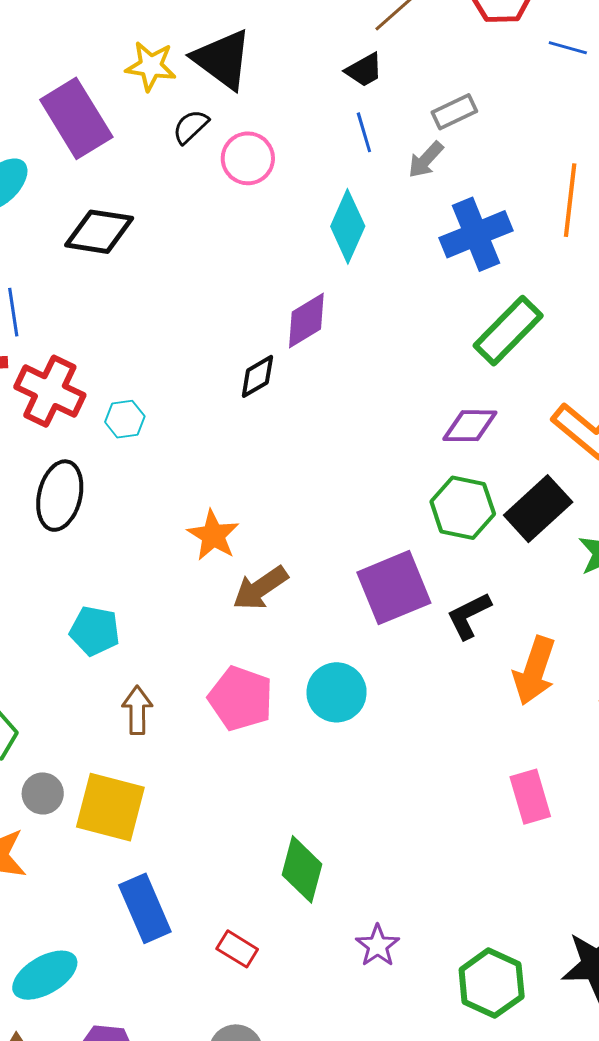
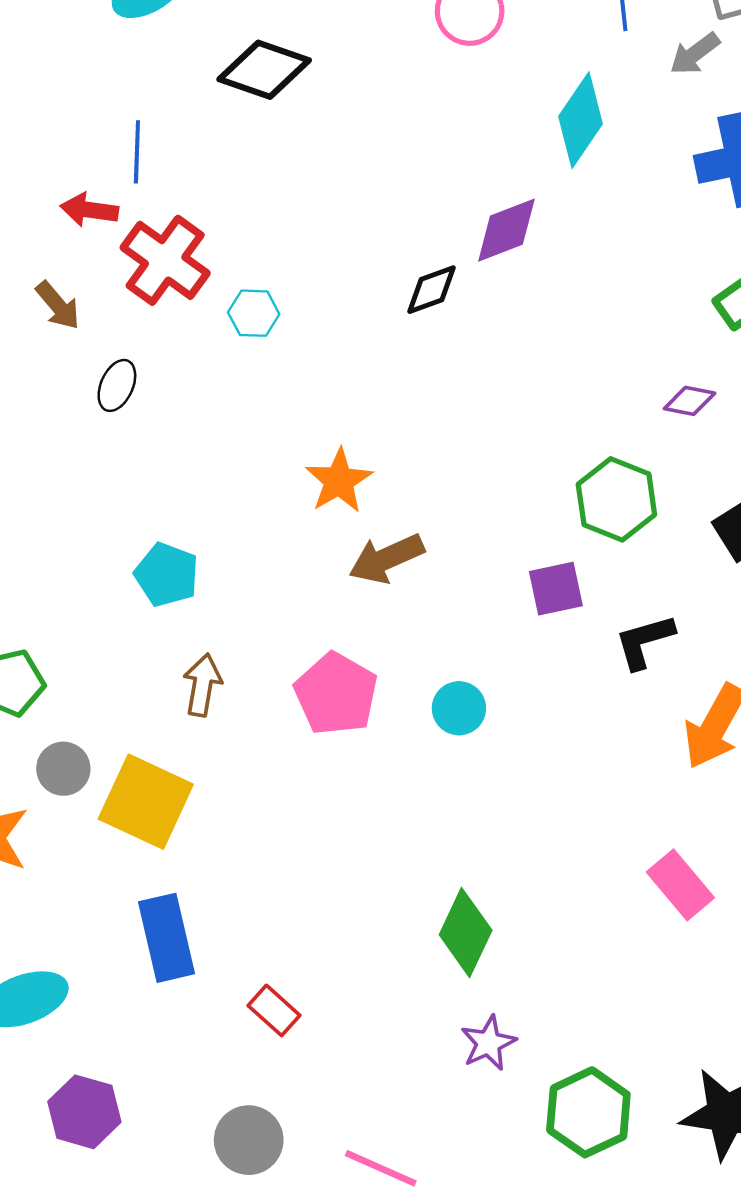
purple diamond: (470, 426) -> (690, 401), size x0.7
black ellipse: (60, 496) -> (117, 385), moved, size x0.6
green hexagon: (463, 508) -> (616, 499), moved
purple square: (394, 588) -> (556, 589), size x0.6
cyan circle: (337, 692) -> (459, 708), size x0.7
pink rectangle: (530, 797) -> (680, 885), turned -34
green diamond: (302, 869) -> (466, 932), moved
purple star: (378, 946) -> (488, 1043), moved

